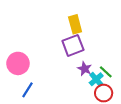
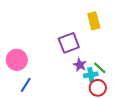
yellow rectangle: (75, 24) -> (94, 21), moved
cyan cross: (96, 79) -> (91, 75), turned 32

